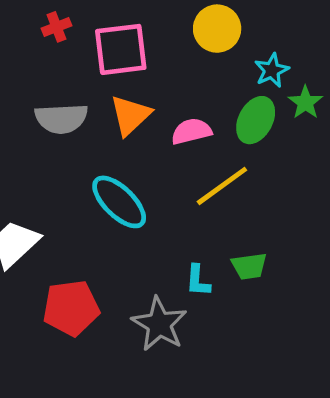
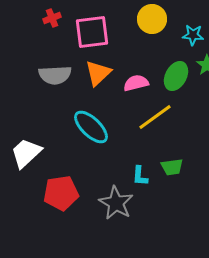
cyan star: (272, 70) -> (193, 35), moved, turned 30

